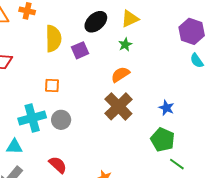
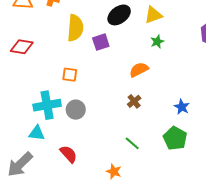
green star: (125, 45) -> (157, 42), moved
brown cross: (118, 106) -> (134, 101), size x0.5
cyan triangle: (14, 147) -> (37, 133), moved
green line: (177, 164) -> (132, 143), moved

